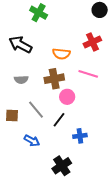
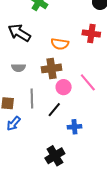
red cross: (92, 42) -> (91, 34), turned 30
pink line: (88, 74) -> (88, 82), moved, turned 30
gray line: (36, 110) -> (32, 98), turned 36
blue arrow: (32, 141) -> (14, 124), moved, turned 98

